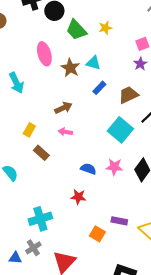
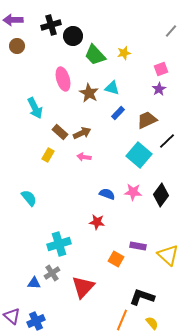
brown rectangle: (41, 153) -> (60, 132), moved

